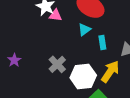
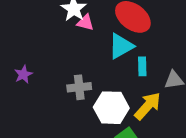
cyan triangle: (84, 29) -> (121, 46), size x1.5
gray cross: (57, 64) -> (79, 87), turned 30

